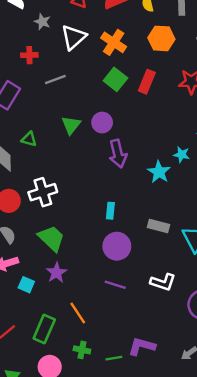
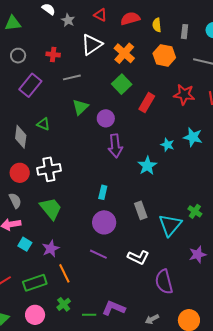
gray star: (42, 22) -> (68, 20), moved
red rectangle: (147, 82) -> (147, 103), moved
green triangle: (71, 125) -> (80, 107), moved
cyan star: (182, 155) -> (167, 145), moved
gray rectangle: (158, 226) -> (141, 210), turned 48
purple star: (57, 273) -> (51, 249), moved
green rectangle: (44, 329) -> (35, 283), turned 40
green cross: (82, 350) -> (64, 304), turned 32

